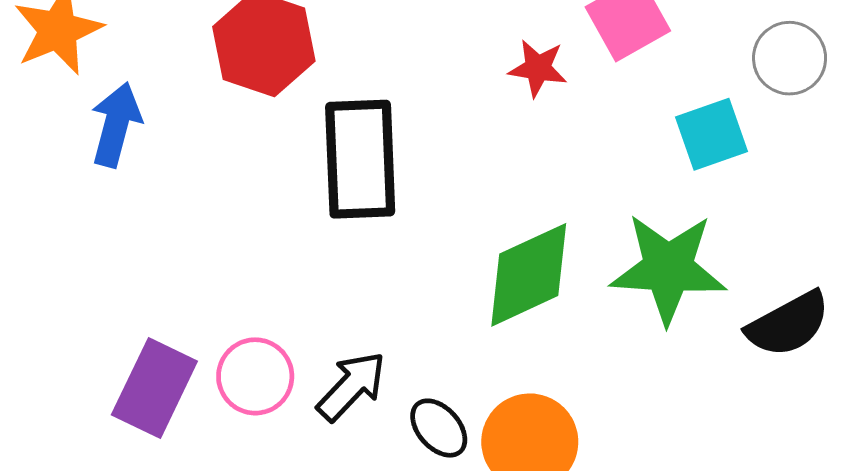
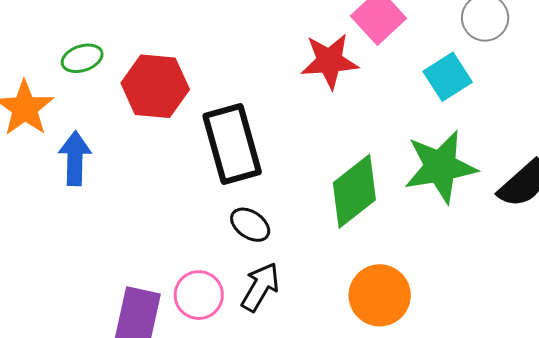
red star: (538, 68) -> (330, 61), size x1.5
black ellipse: (439, 428) -> (250, 225), moved

